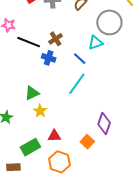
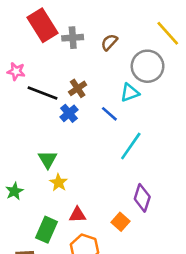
blue cross: (49, 58) -> (69, 113), turned 32
cyan line: (77, 84) -> (131, 146), moved
green triangle: (32, 93) -> (48, 159), turned -35
green rectangle: (30, 147) -> (46, 230), turned -36

